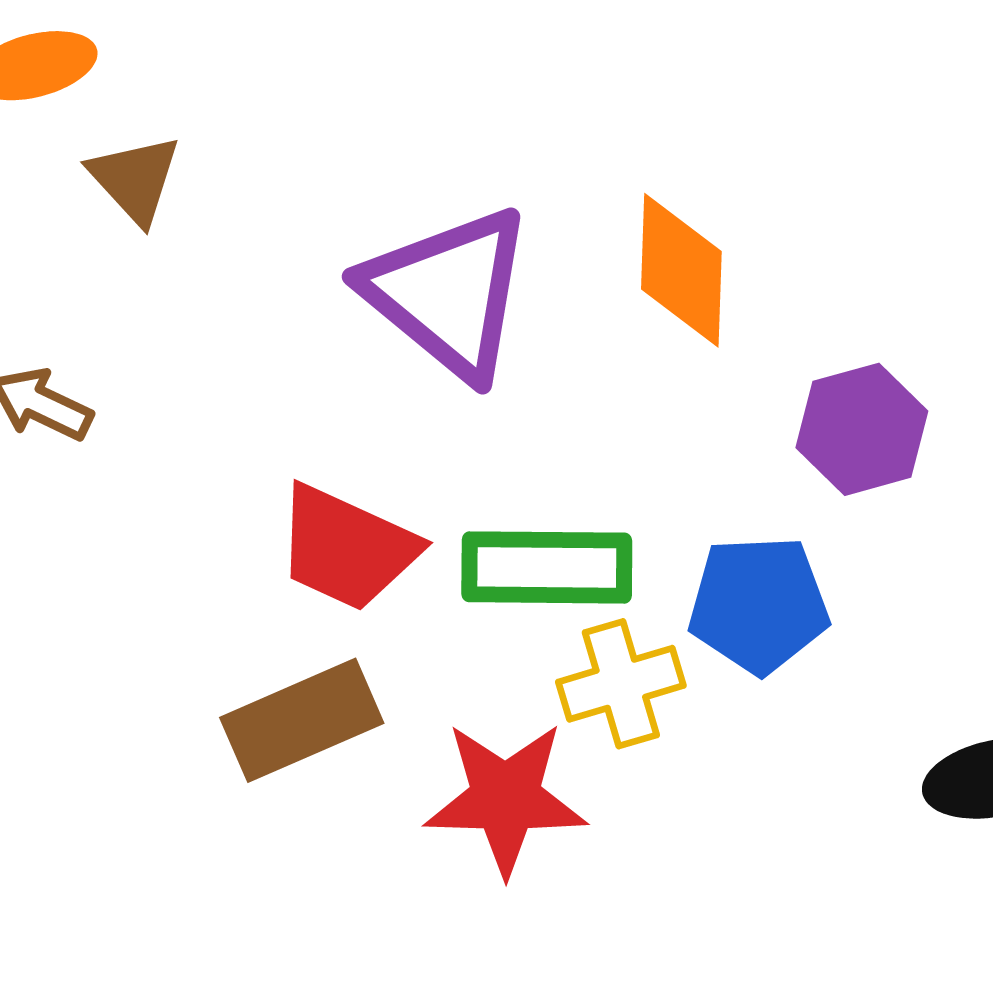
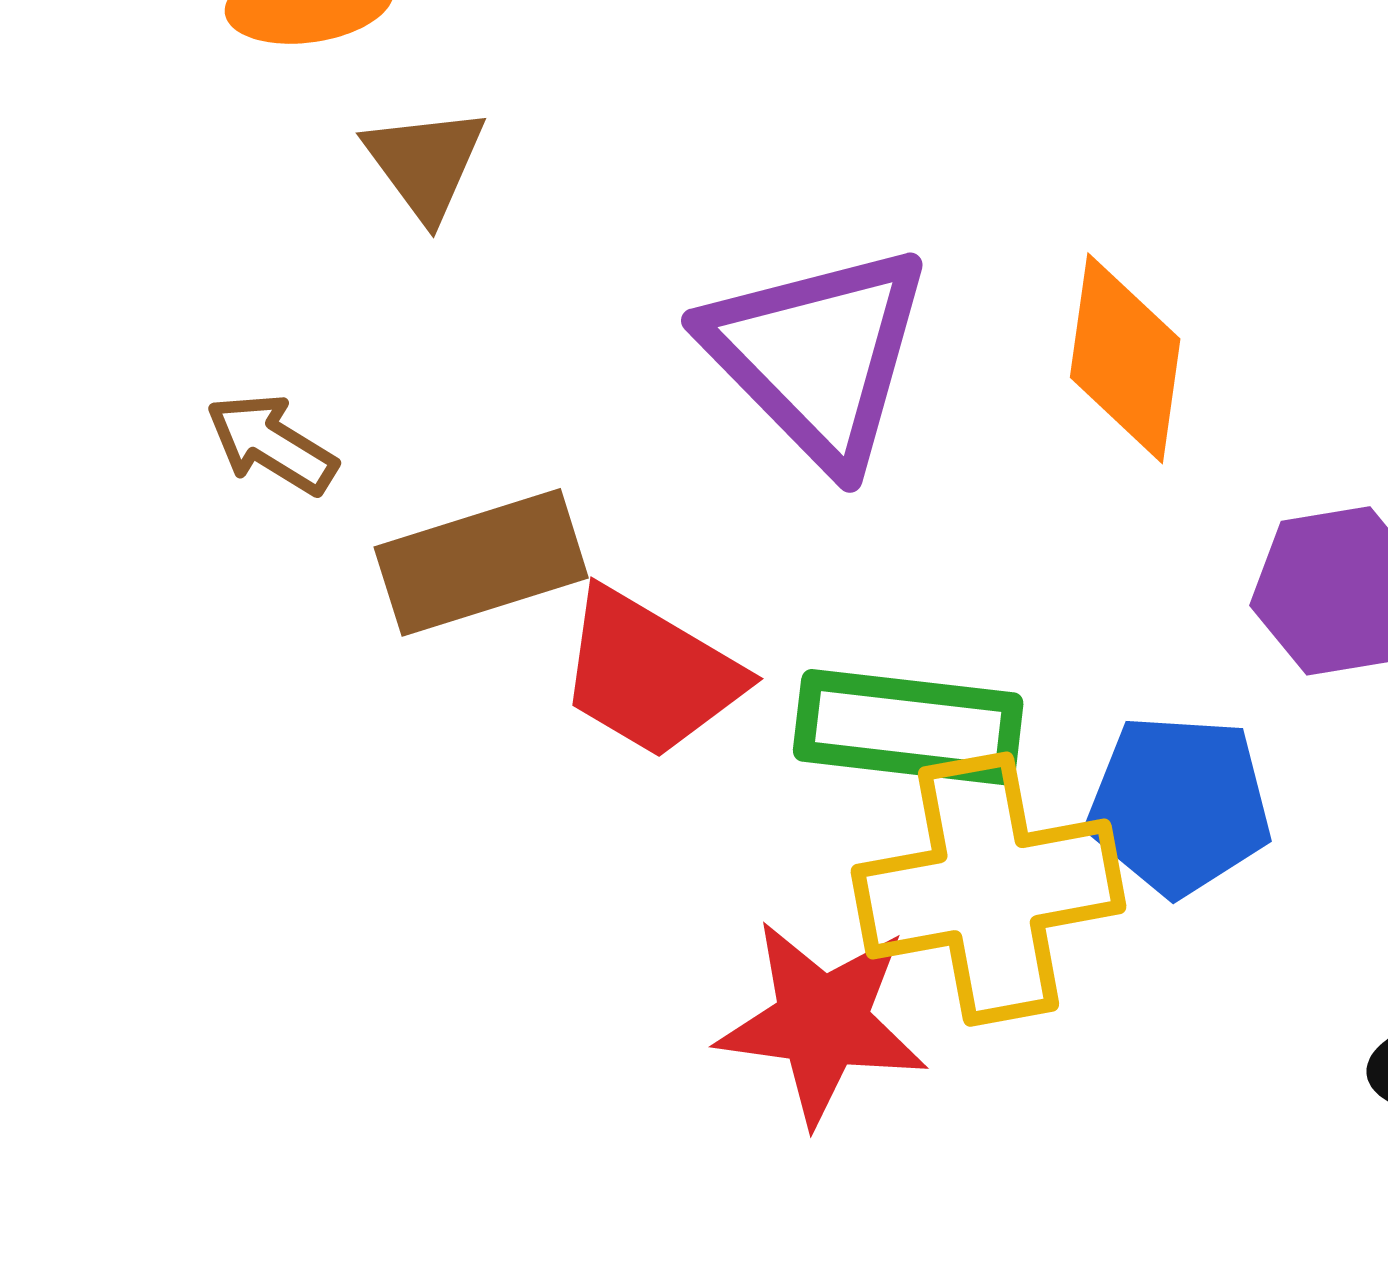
yellow cross: (621, 684) -> (989, 889), size x1.6
brown rectangle: (302, 720) -> (481, 562), moved

